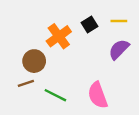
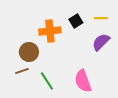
orange cross: (59, 36) -> (50, 31), turned 30
green line: (55, 95) -> (47, 81), turned 30

